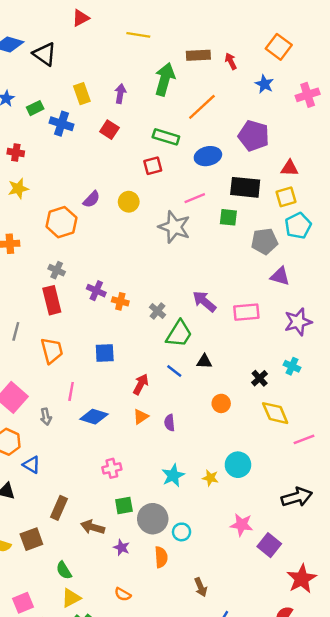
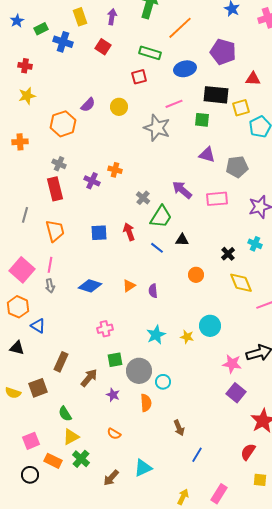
yellow square: (286, 197) -> (241, 108), moved
gray pentagon: (264, 241) -> (237, 167), moved
purple triangle: (280, 276) -> (207, 155), moved
orange cross: (120, 301) -> (115, 170), moved
red arrow: (141, 384) -> (129, 232), moved, turned -48
pink line: (71, 391) -> (50, 265), moved
pink star: (242, 525) -> (232, 364), moved
brown arrow: (93, 527) -> (89, 378), turned 114

